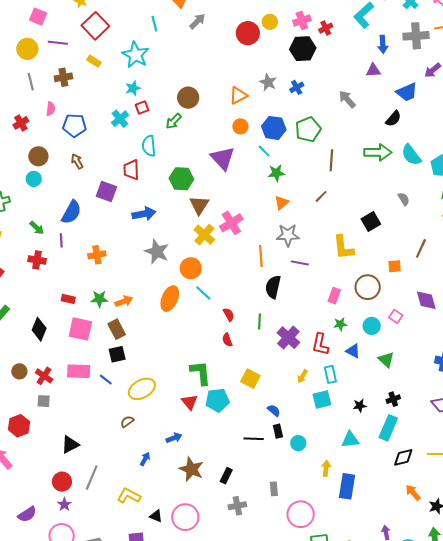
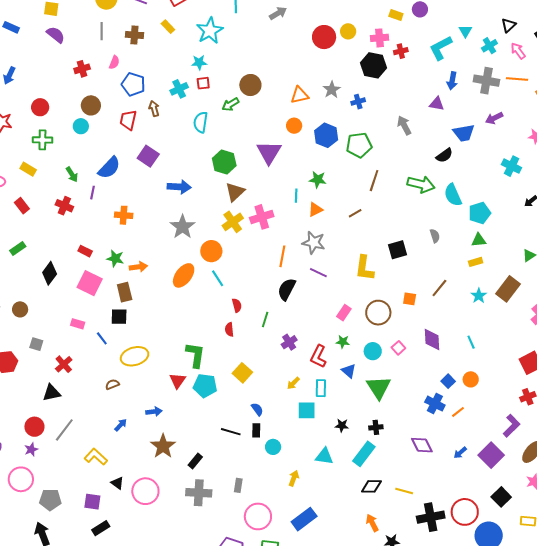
cyan line: (264, 151) -> (296, 196), moved, turned 32
brown arrow: (77, 161) -> (154, 109), moved
red trapezoid: (131, 170) -> (128, 120), moved
purple cross: (288, 338) -> (289, 342), size x0.7
green triangle: (386, 360) -> (379, 387), size x1.5
pink rectangle: (79, 371) -> (78, 324), size x0.6
red cross: (44, 376) -> (64, 364), moved
blue rectangle: (347, 486) -> (304, 519), moved, turned 30
gray cross: (237, 506) -> (199, 493), size x1.4

